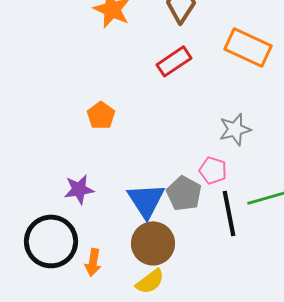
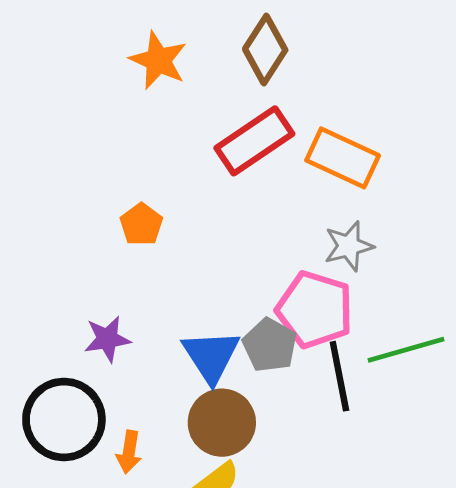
orange rectangle: (248, 47) -> (343, 158), moved
red rectangle: (174, 61) -> (254, 141), size x1.4
pink pentagon: (213, 170) -> (315, 310), size x1.8

